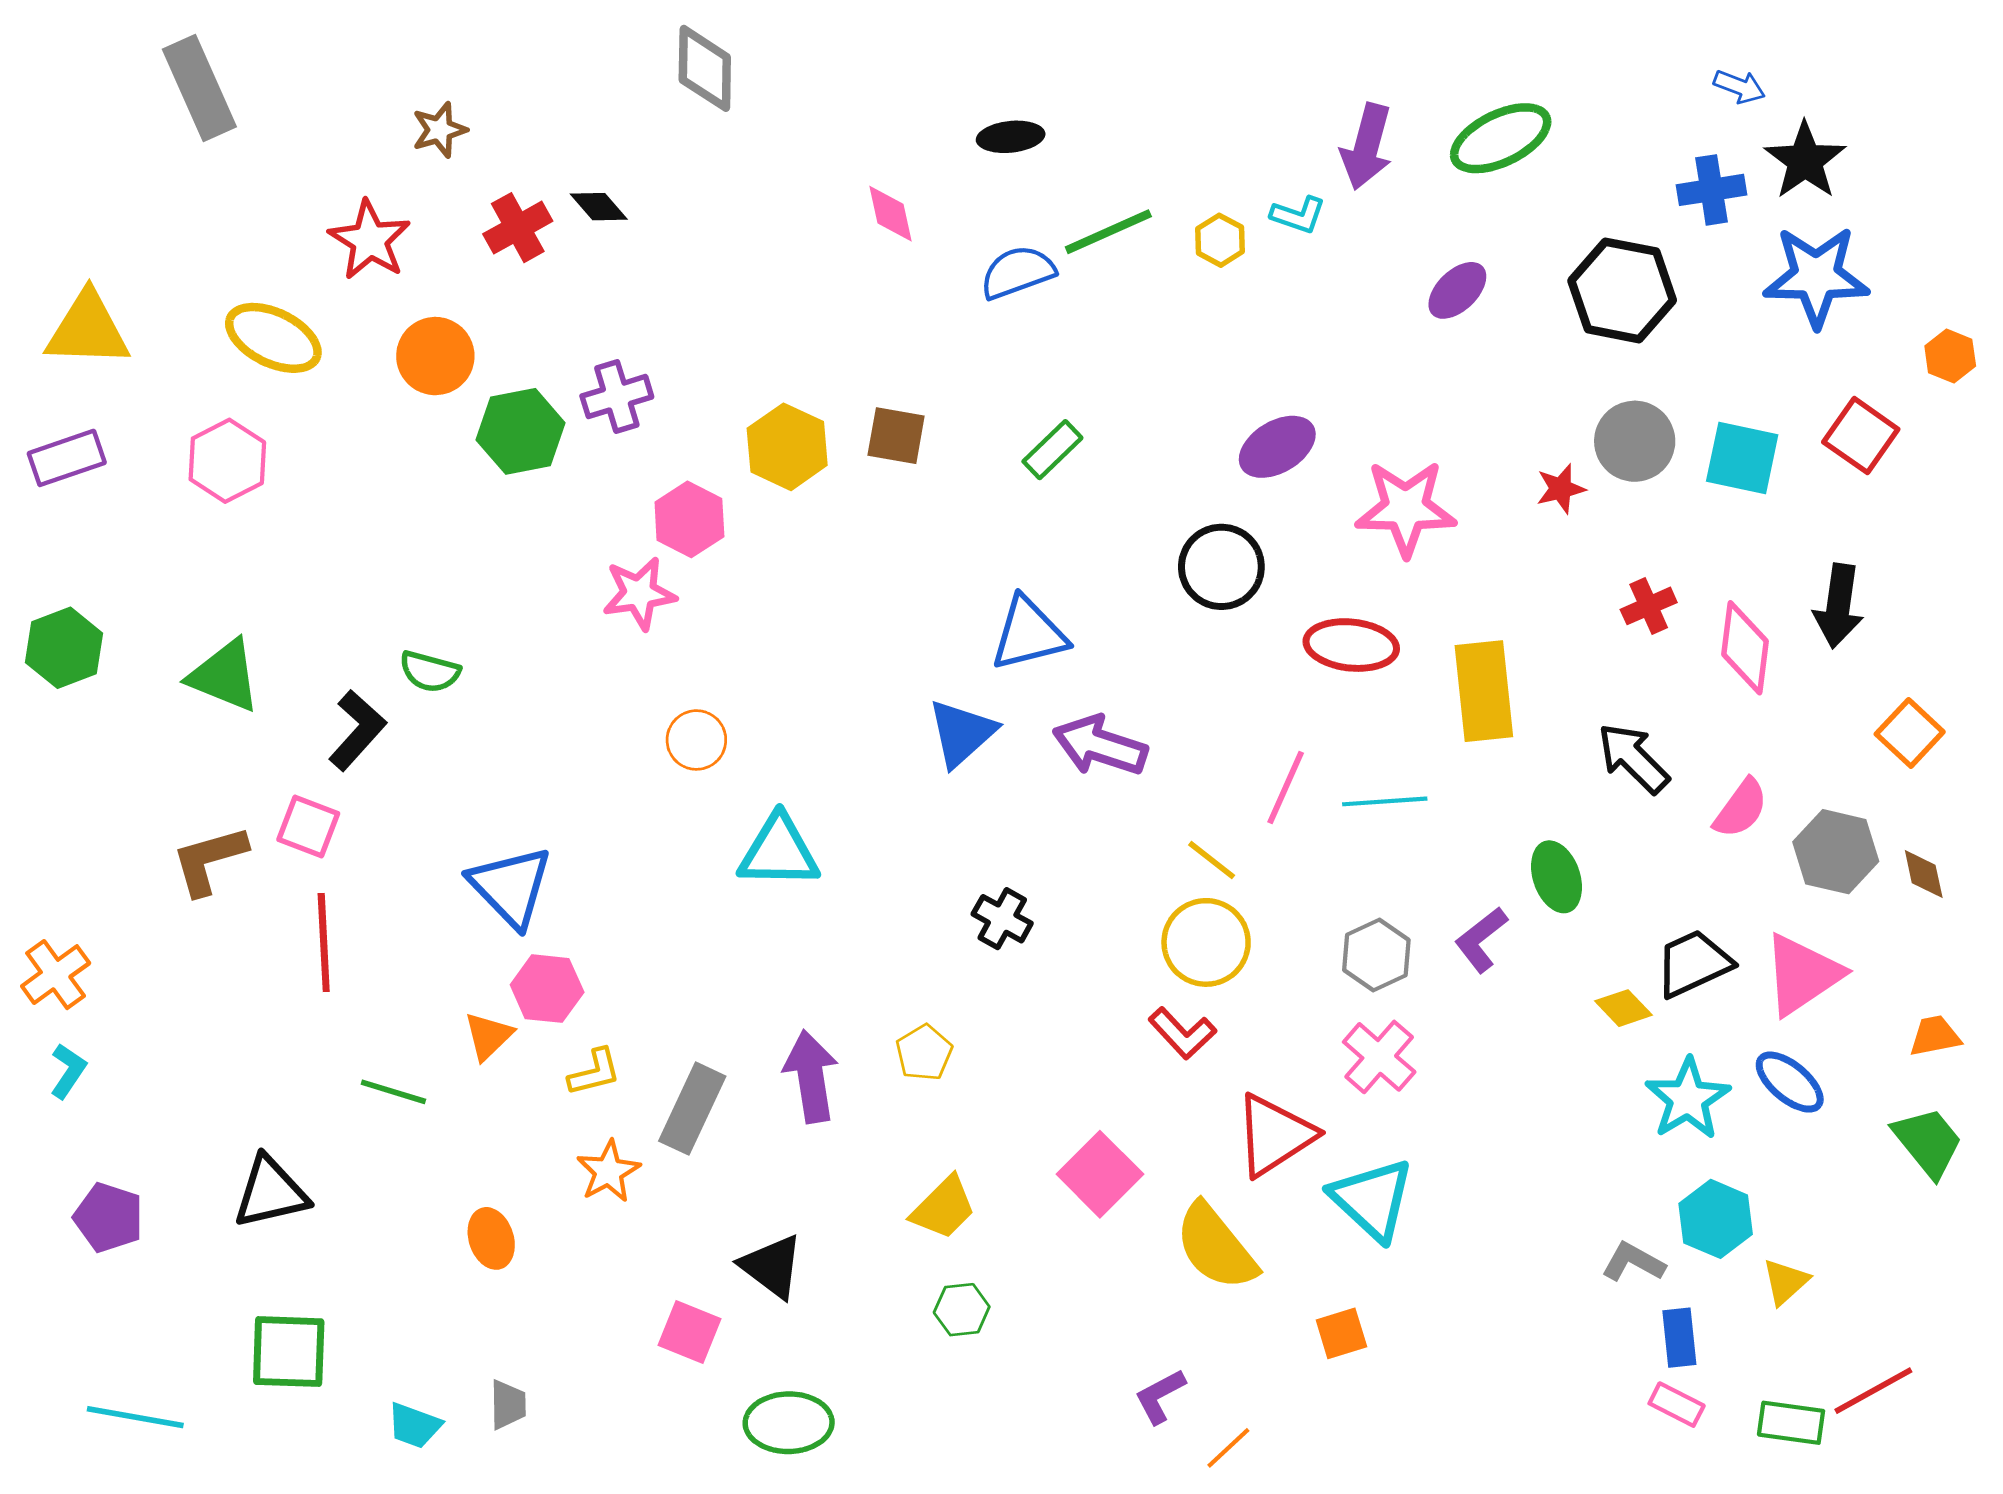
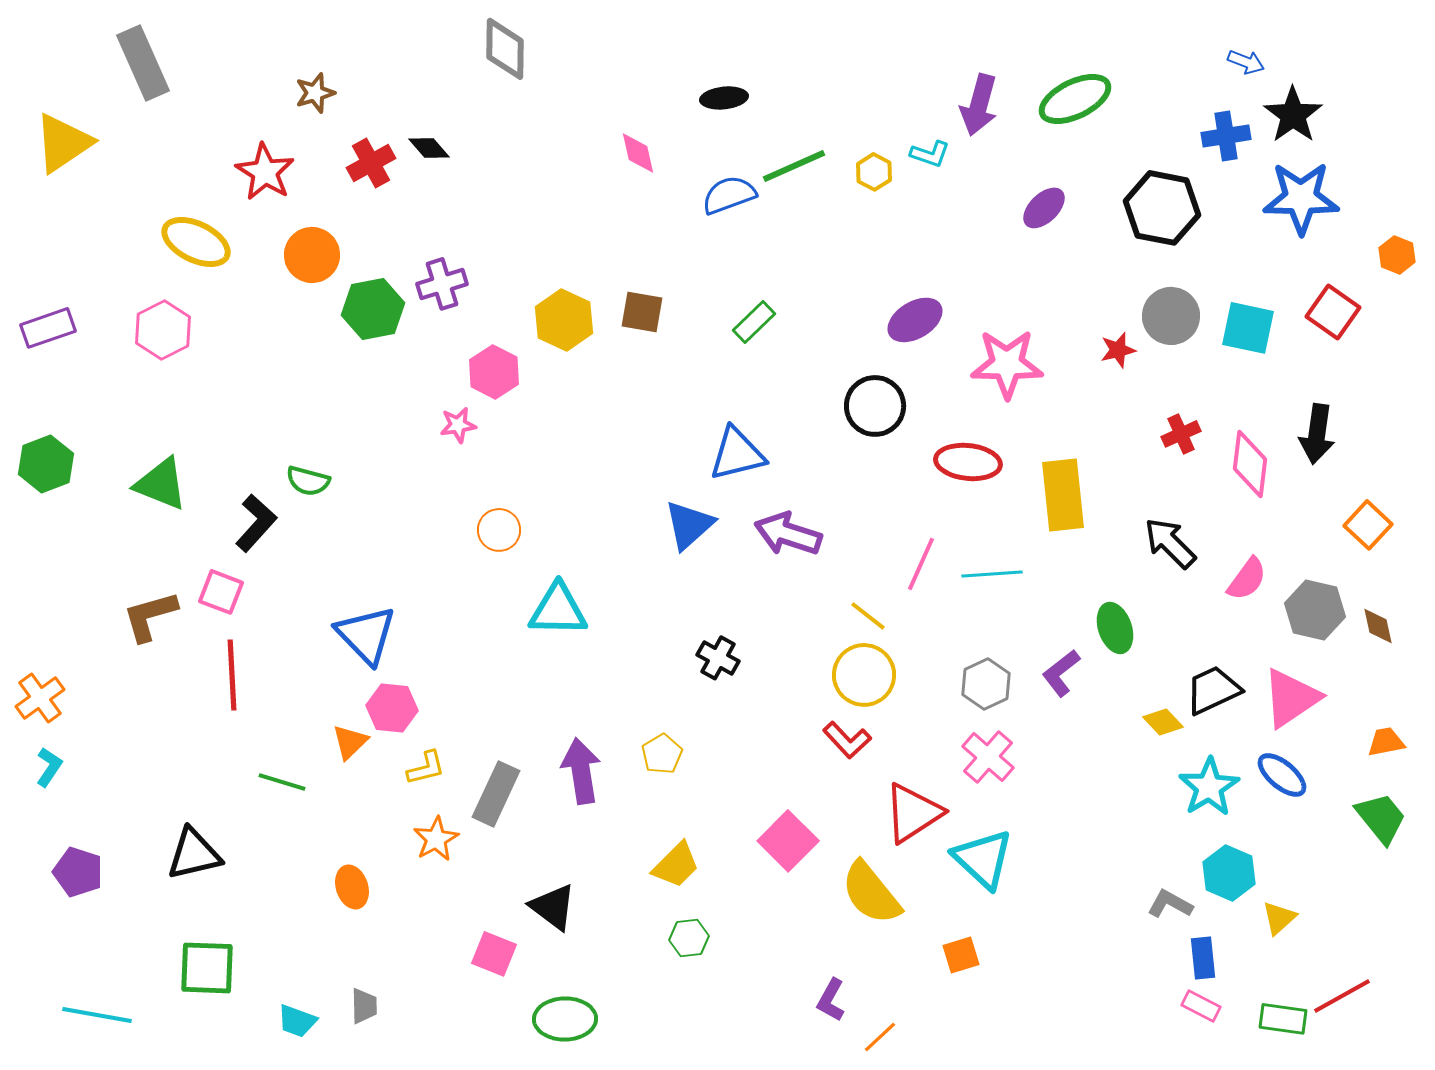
yellow triangle: (88, 330) -> (63, 143), moved, turned -36
pink star: (639, 593) -> (458, 425), size x0.7
purple L-shape: (1160, 1396) -> (831, 1000), turned -33

